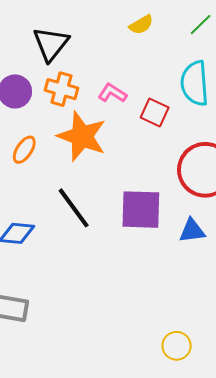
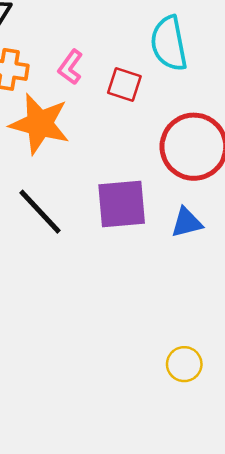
pink L-shape: (112, 93) -> (70, 67), turned -80

